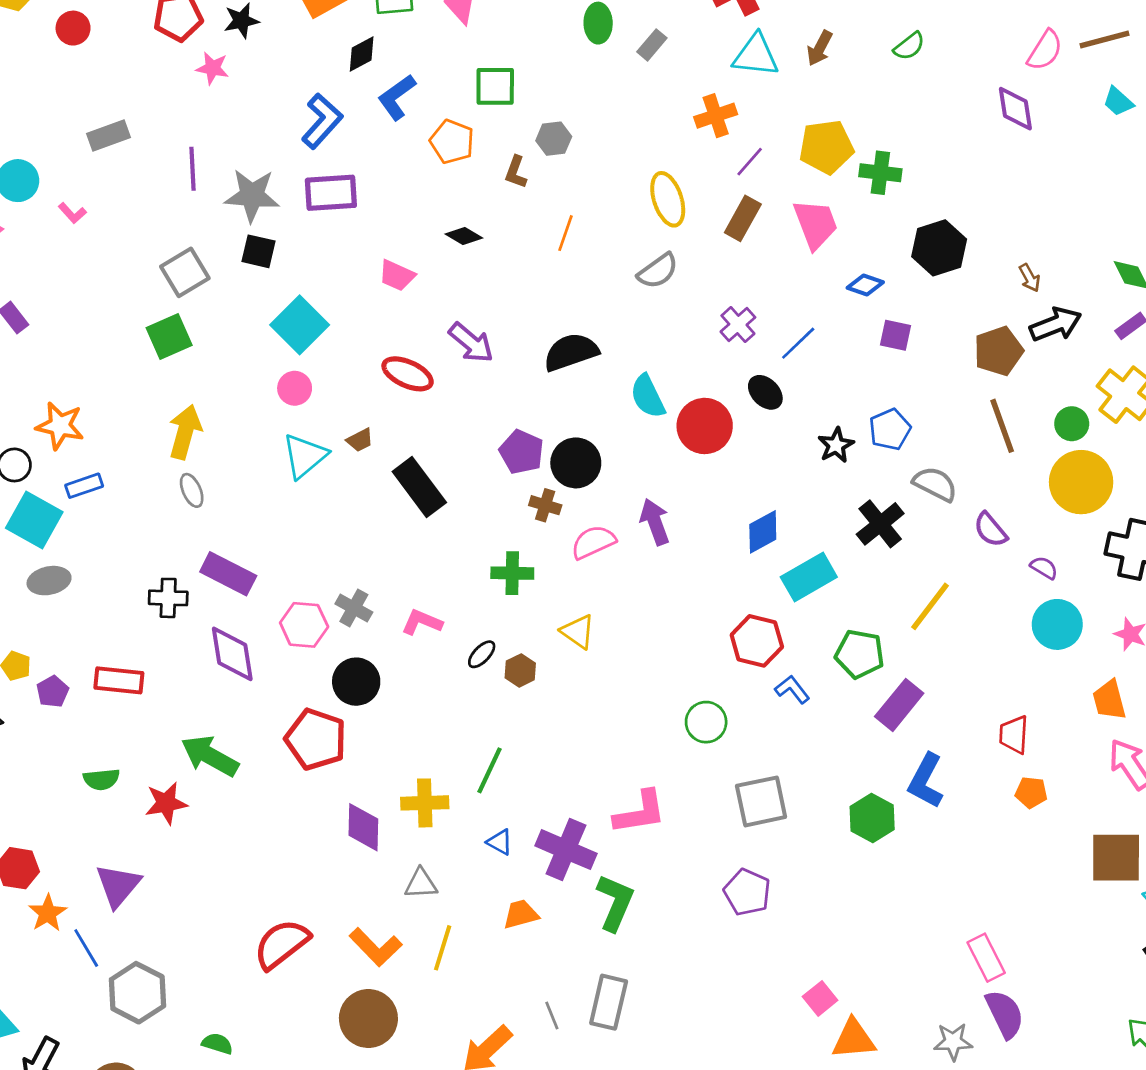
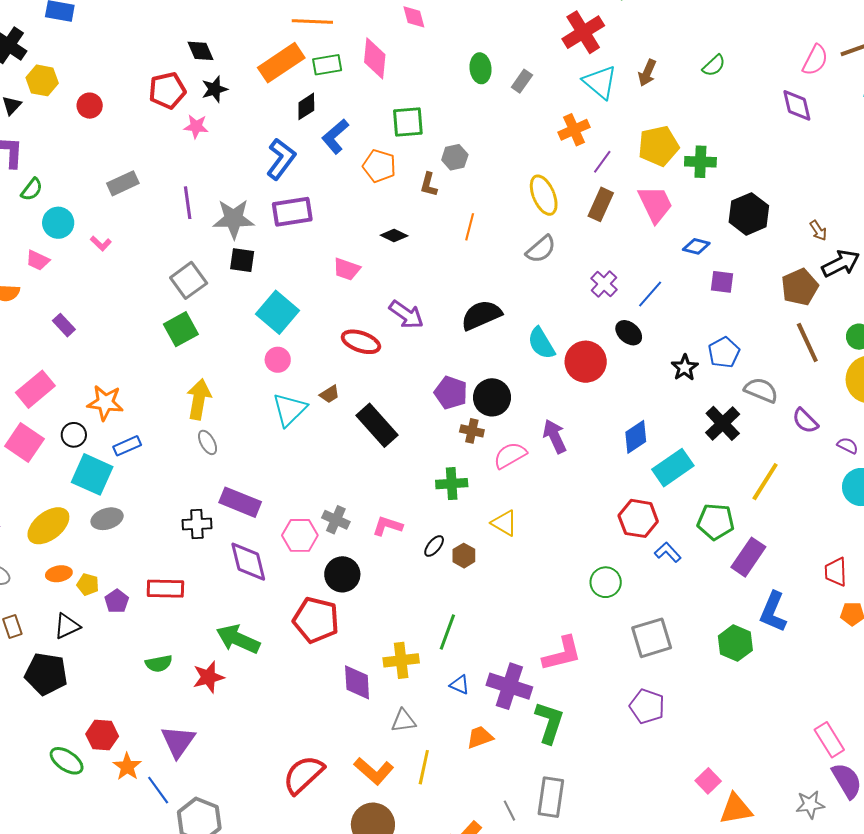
cyan triangle: (756, 55) -> (600, 82), turned 39

